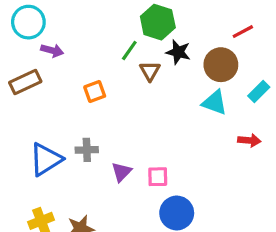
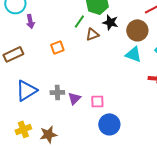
purple arrow: (52, 50) -> (30, 21), turned 64
brown triangle: (150, 71) -> (92, 34), turned 40
brown rectangle: (25, 82) -> (13, 54), moved
gray cross: (87, 150) -> (57, 92), moved

